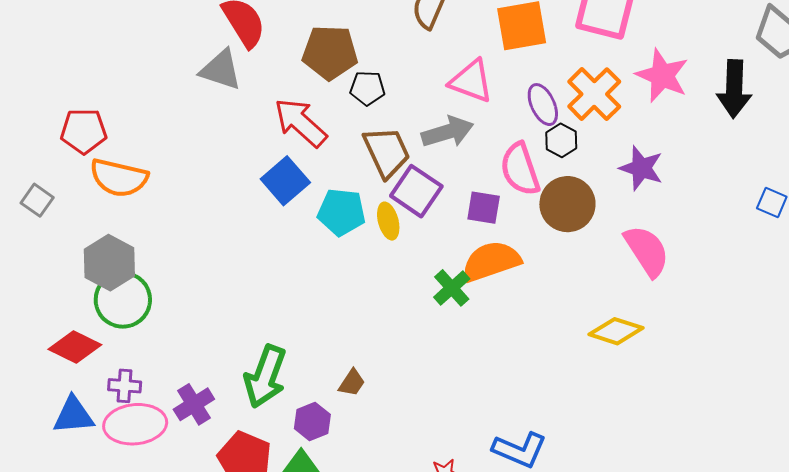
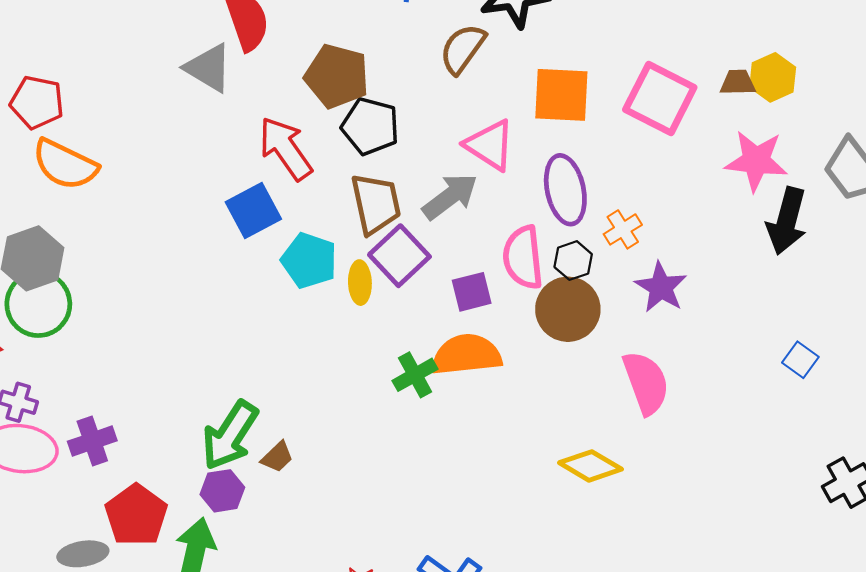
pink star: (662, 76) -> (756, 161), moved, turned -30
black pentagon: (367, 88) -> (370, 126), size x1.4
orange cross: (594, 94) -> (623, 229), moved, size x0.6
purple ellipse: (543, 105) -> (565, 190), size x1.4
gray arrow: (447, 132) -> (450, 196), turned -33
black hexagon: (561, 140) -> (573, 261), moved
purple square: (484, 208) -> (472, 292), turned -36
green arrow: (265, 377) -> (230, 435), moved

